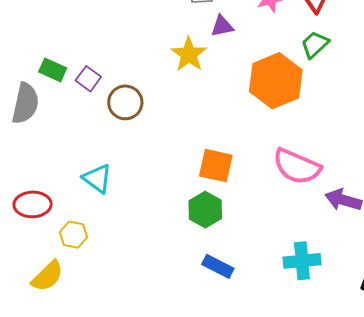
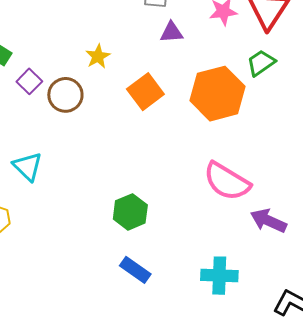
yellow star: (189, 54) -> (98, 56), moved, size x0.7
purple square: (88, 79) -> (29, 81), moved
orange square: (216, 166) -> (145, 92), moved, turned 33

